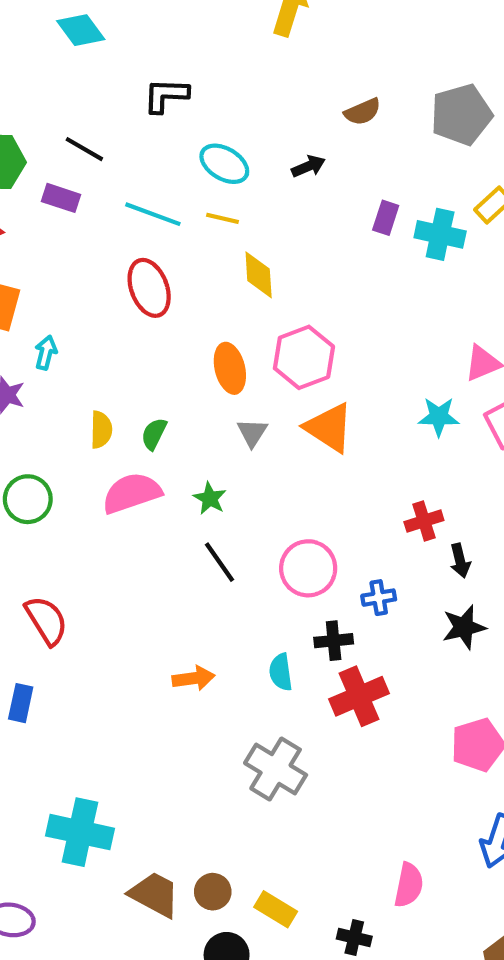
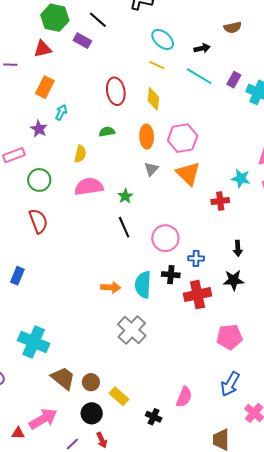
cyan line: (153, 214) -> (199, 76), moved
yellow diamond: (259, 275) -> (153, 99), moved
green semicircle: (154, 434) -> (107, 132), moved, turned 42
red cross: (424, 521) -> (220, 201), moved
red semicircle: (46, 620) -> (38, 221), moved
cyan semicircle: (281, 672) -> (143, 285), size x1.5
orange arrow: (194, 678) -> (111, 287), moved
red cross: (359, 696) -> (197, 295), moved

